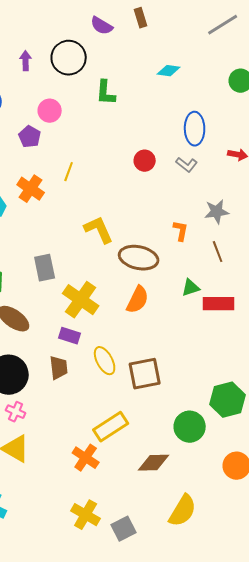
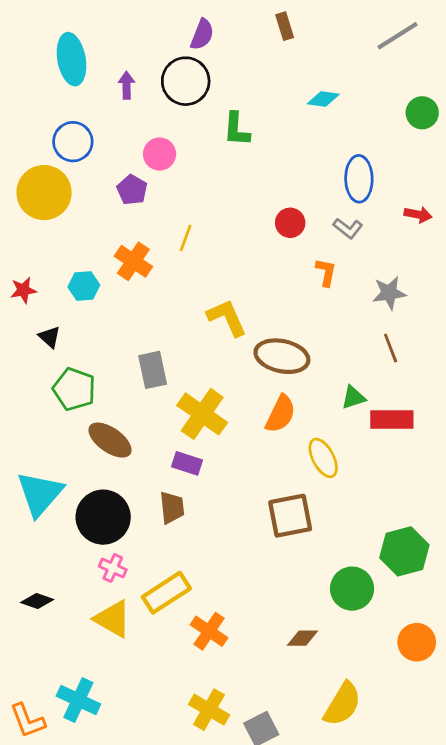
purple semicircle: (102, 26) -> (202, 34), moved, turned -100
orange L-shape: (181, 231) -> (326, 272), moved
yellow ellipse: (105, 361) -> (323, 458), moved
yellow rectangle: (111, 427) -> (166, 593), moved
brown diamond: (154, 463) -> (303, 638), size x0.7

